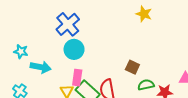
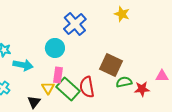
blue cross: (68, 24) -> (75, 24), moved
brown square: (132, 67) -> (111, 65), size x1.6

